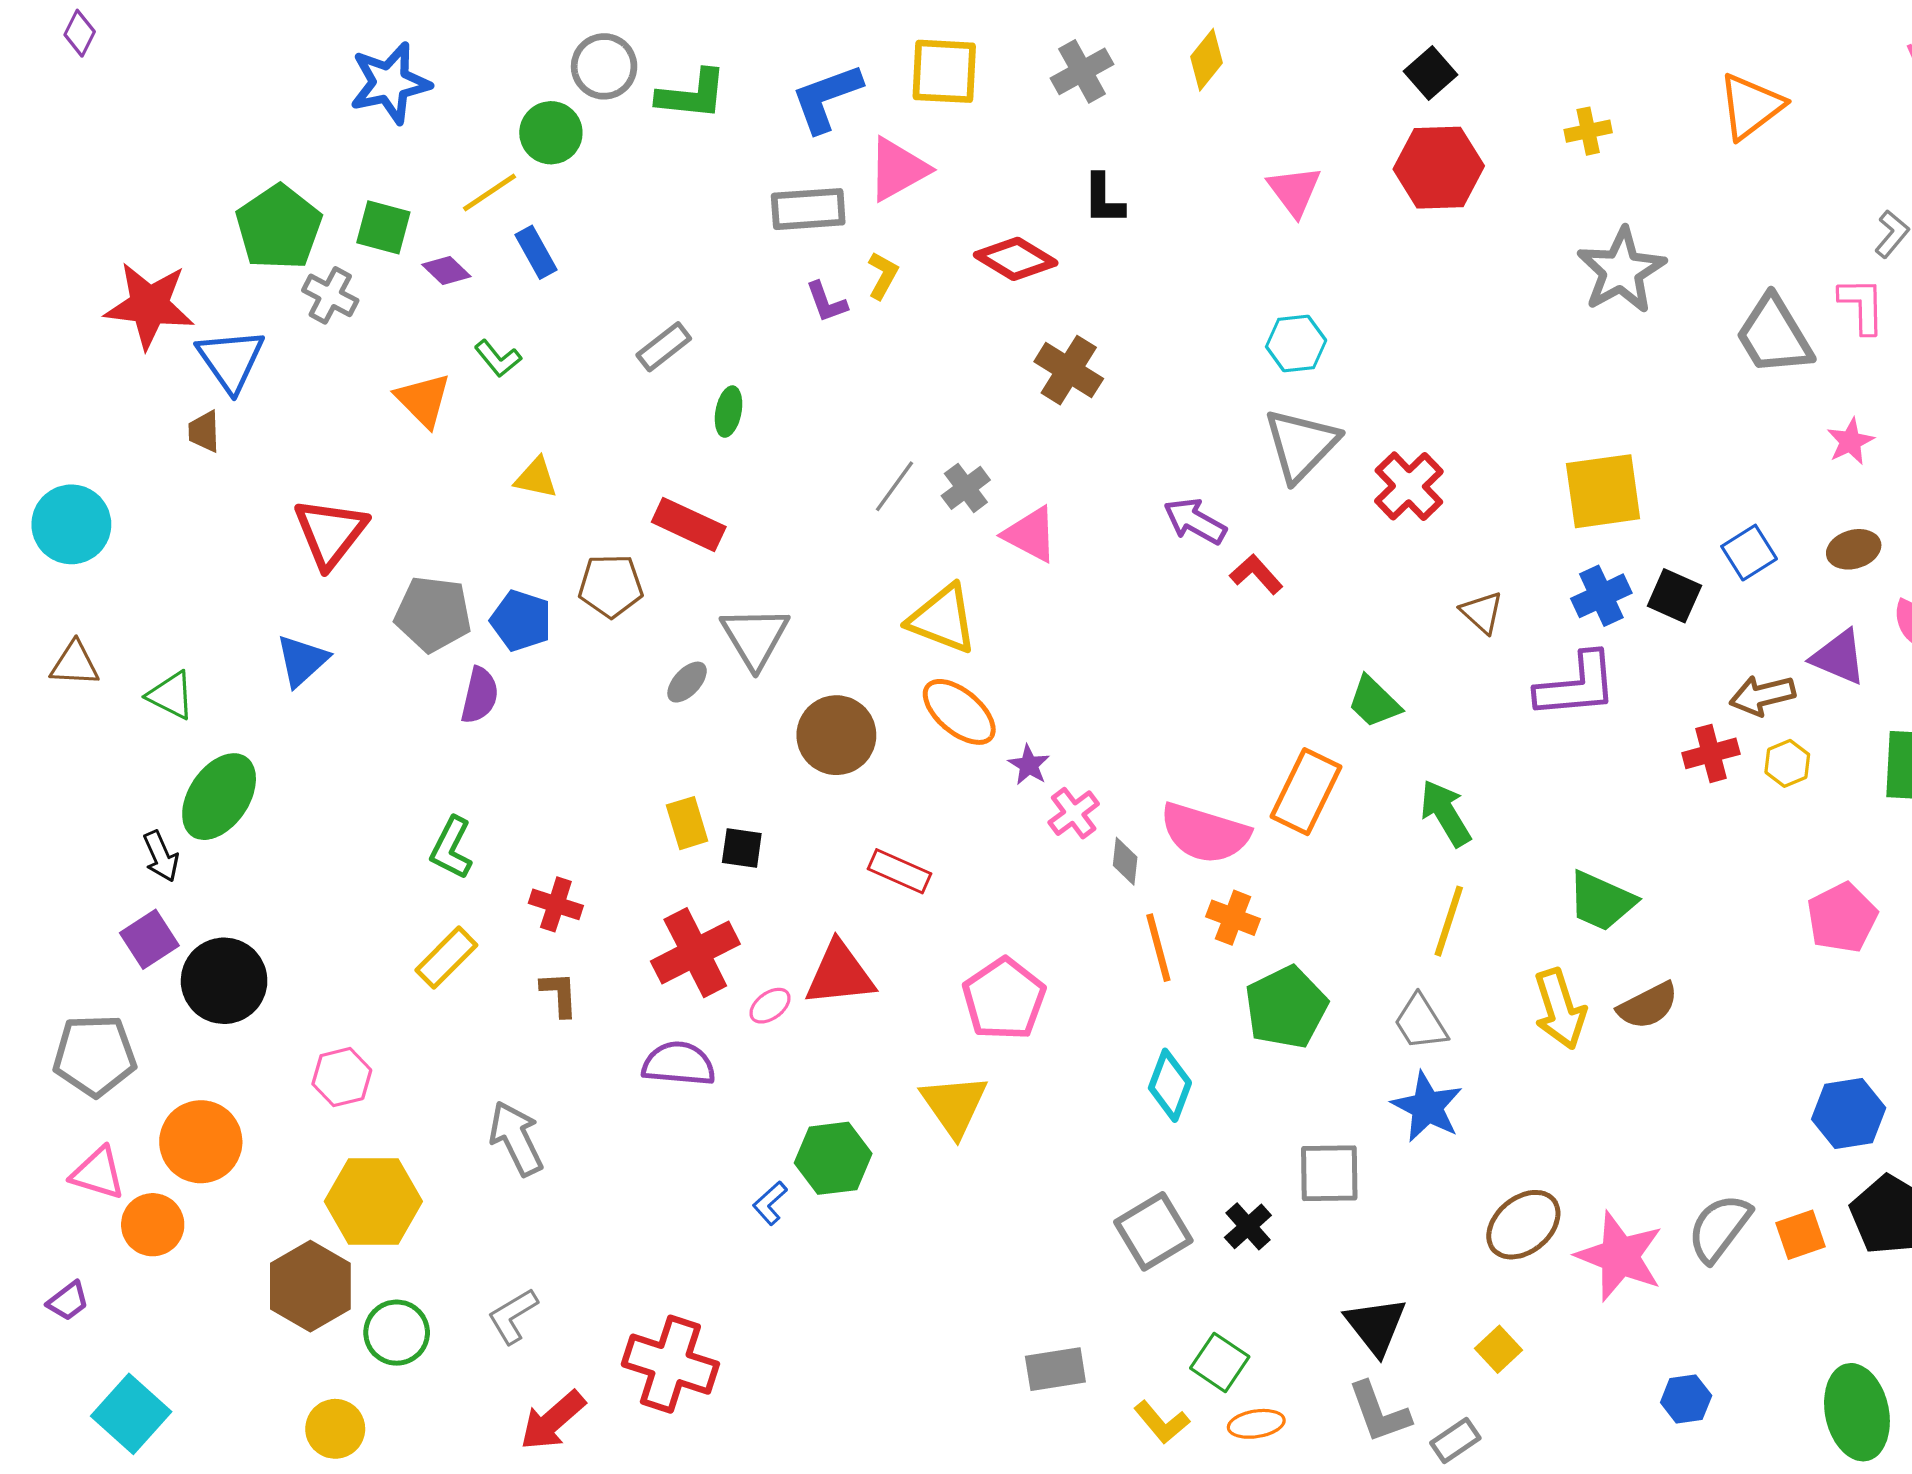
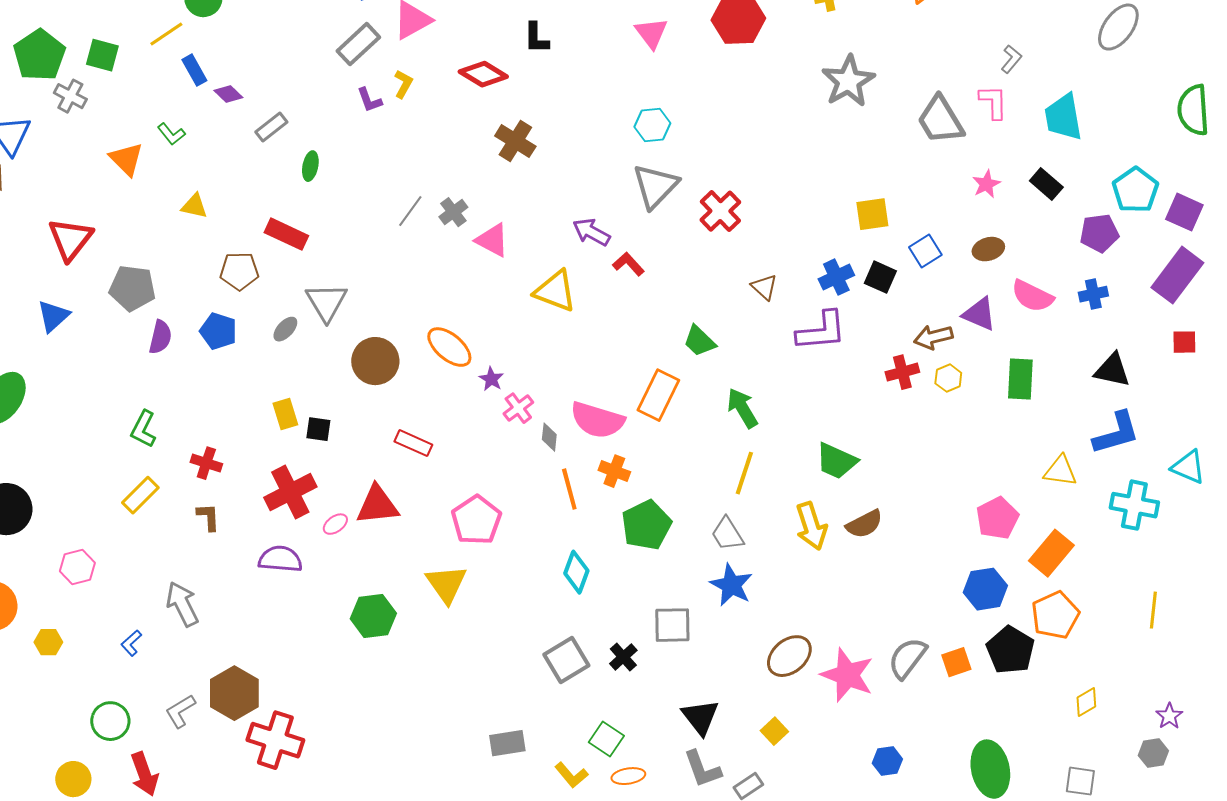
gray rectangle: (808, 209) -> (358, 44), turned -39
purple diamond: (446, 270) -> (228, 94), moved
yellow square: (1603, 491) -> (872, 214), moved, size x0.7
yellow triangle: (943, 619) -> (555, 291), moved
blue pentagon: (521, 621) -> (218, 331), moved
pink pentagon: (1842, 918) -> (997, 518), moved
yellow hexagon: (373, 1201) -> (48, 642), moved, size x0.5
blue L-shape: (770, 1203) -> (131, 643), moved
brown hexagon: (310, 1286) -> (234, 693), moved
red arrow: (553, 1421) -> (144, 774), moved, turned -69

